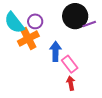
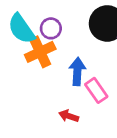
red arrow: (71, 83) -> (69, 116), moved, turned -64

